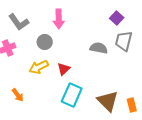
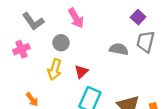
pink arrow: (59, 19) -> (76, 18), turned -30
yellow arrow: (39, 67) -> (55, 70), turned -48

